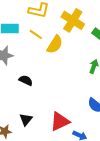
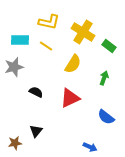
yellow semicircle: (55, 44) -> (73, 64), moved
red triangle: (60, 121) -> (70, 98), moved

